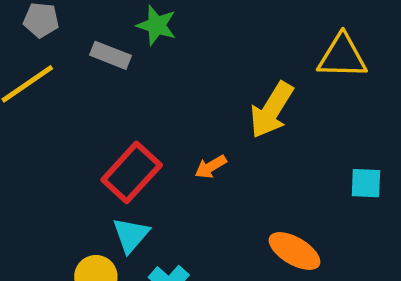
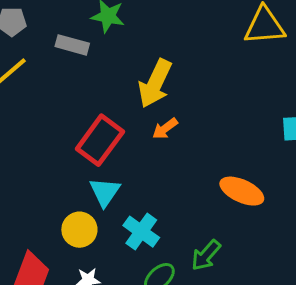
yellow arrow: (272, 110) -> (155, 83), moved

